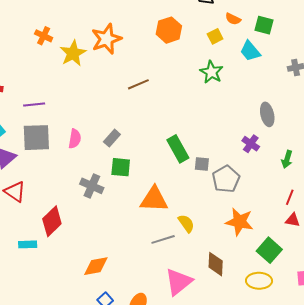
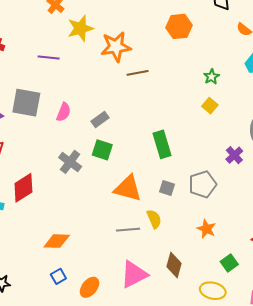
yellow square: (215, 36) -> (210, 106), moved, turned -35
orange star: (107, 39) -> (116, 47), moved
green star: (211, 72) -> (212, 77), size x0.7
purple line: (34, 105) -> (49, 58), moved
gray square: (202, 164) -> (167, 188), moved
orange star: (239, 222) -> (206, 229), size x0.7
green square: (269, 250) -> (229, 263), size x0.7

